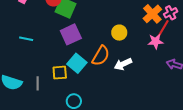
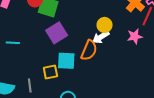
pink star: (156, 41) -> (135, 36), moved
cyan square: (77, 63) -> (66, 61), turned -30
white arrow: (123, 64) -> (101, 37), moved

